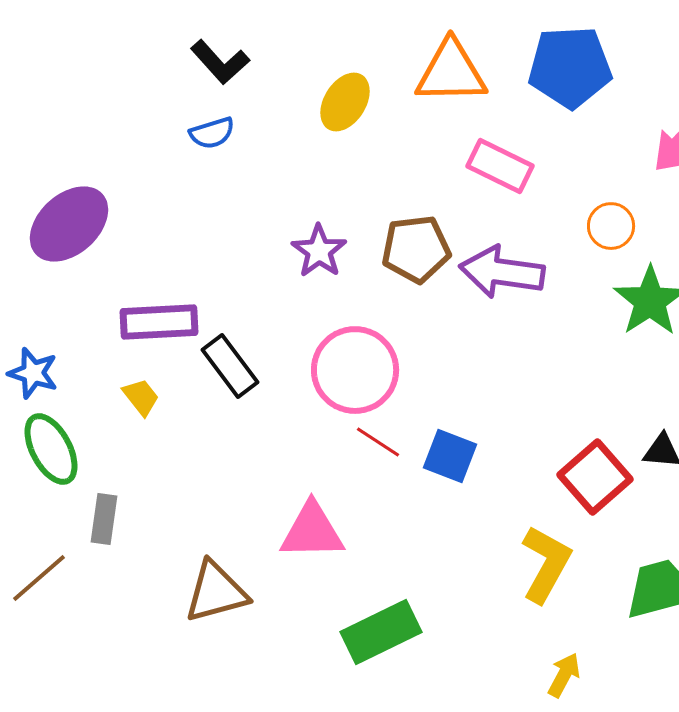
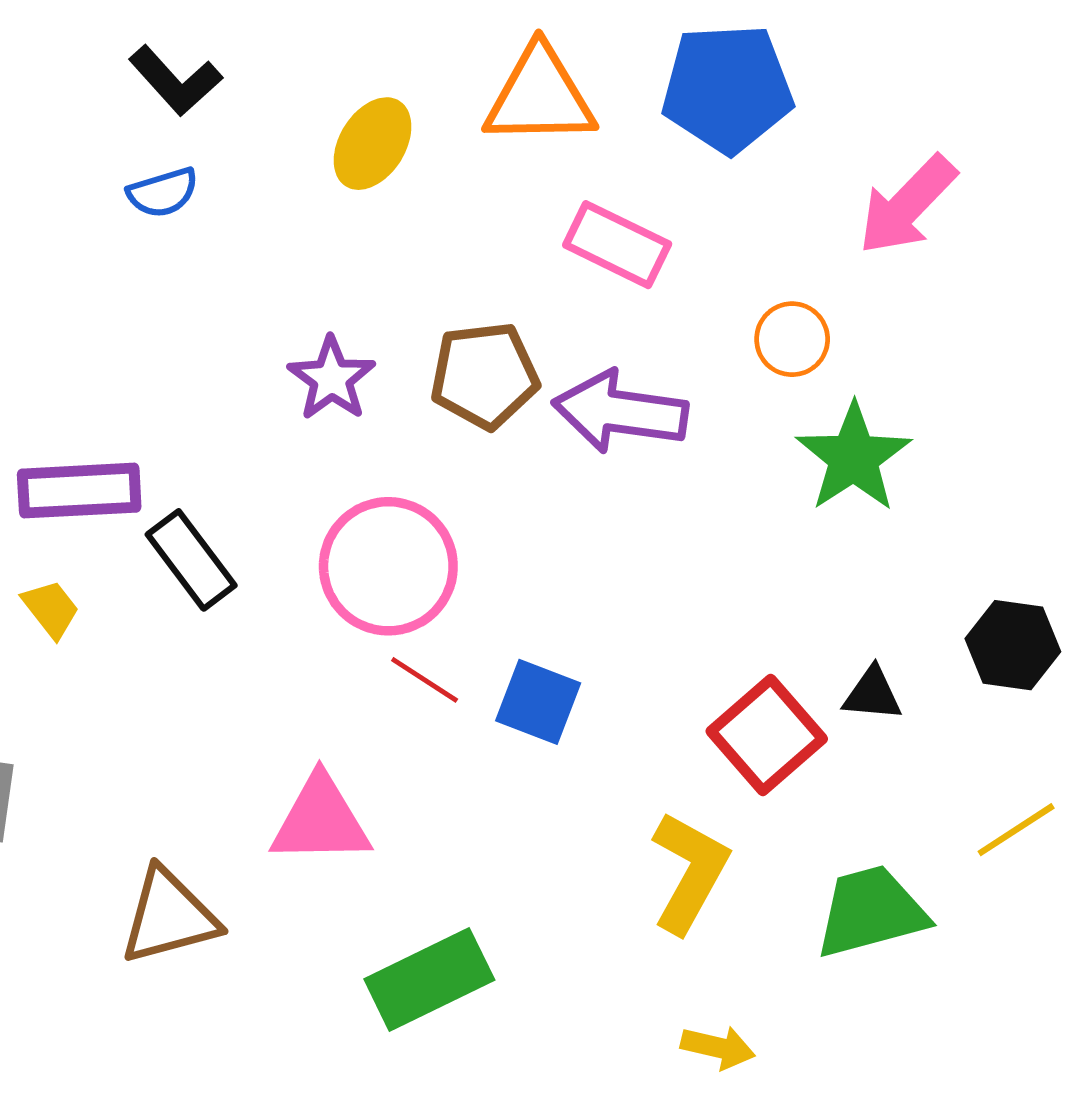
yellow arrow: (564, 675) -> (718, 1047), turned 75

